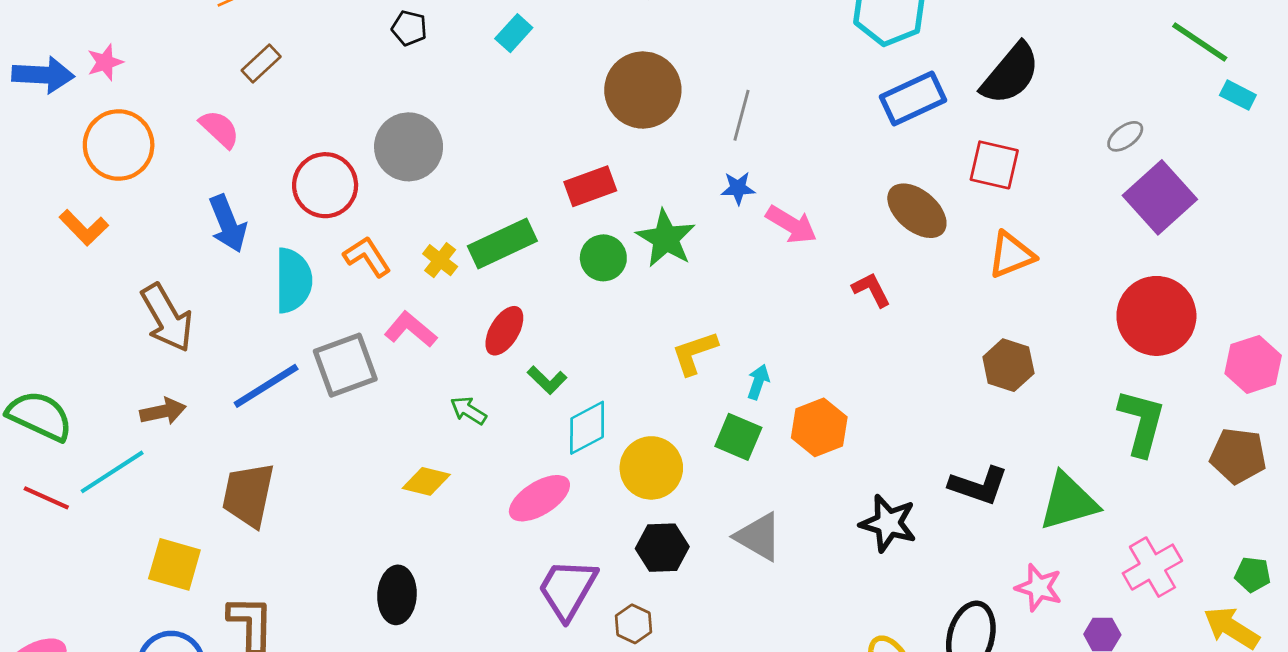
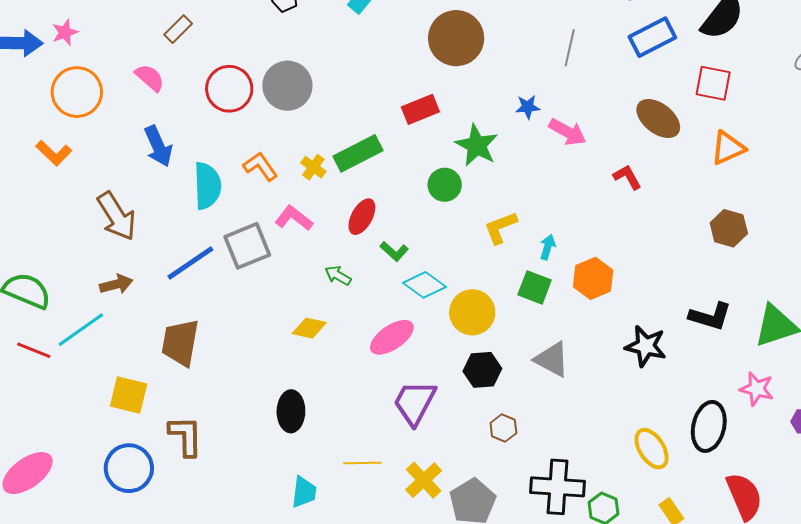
gray line: (742, 115) -> (570, 48), moved
red circle: (325, 185) -> (229, 89), moved
green circle: (603, 258) -> (445, 185), moved
cyan diamond: (587, 428) -> (425, 285), turned 66
brown hexagon: (633, 624) -> (503, 428), moved

